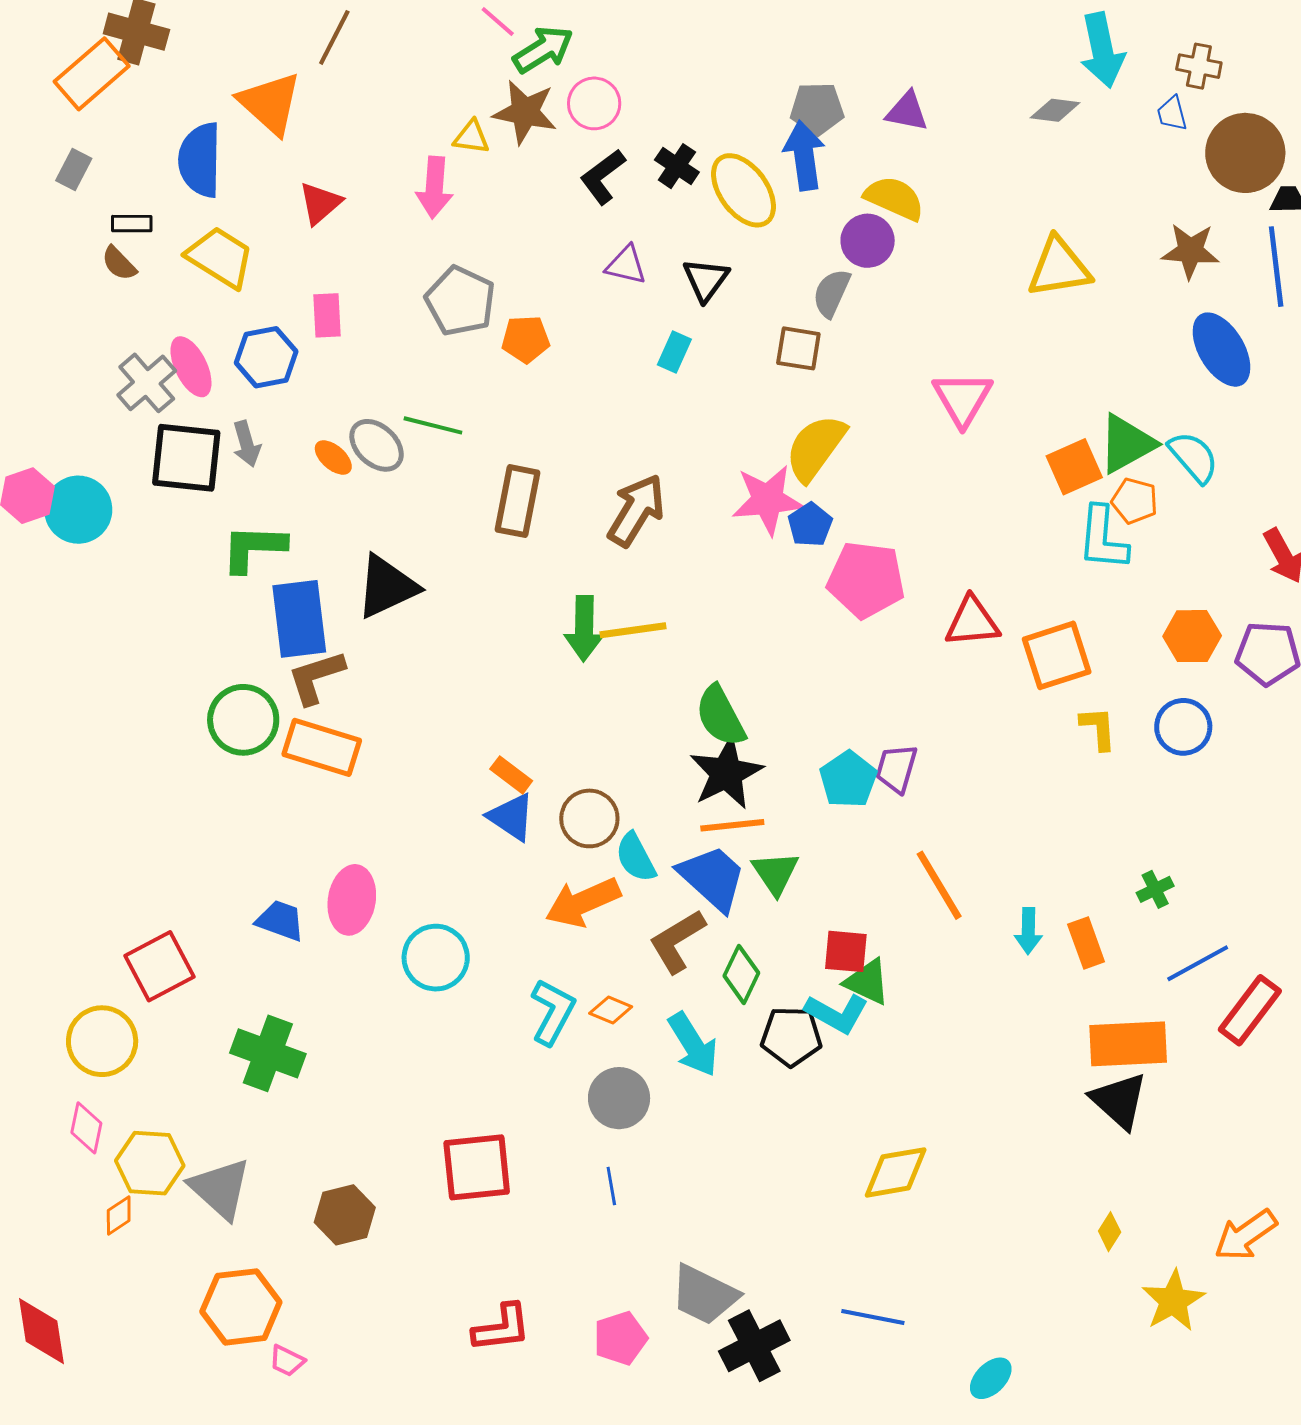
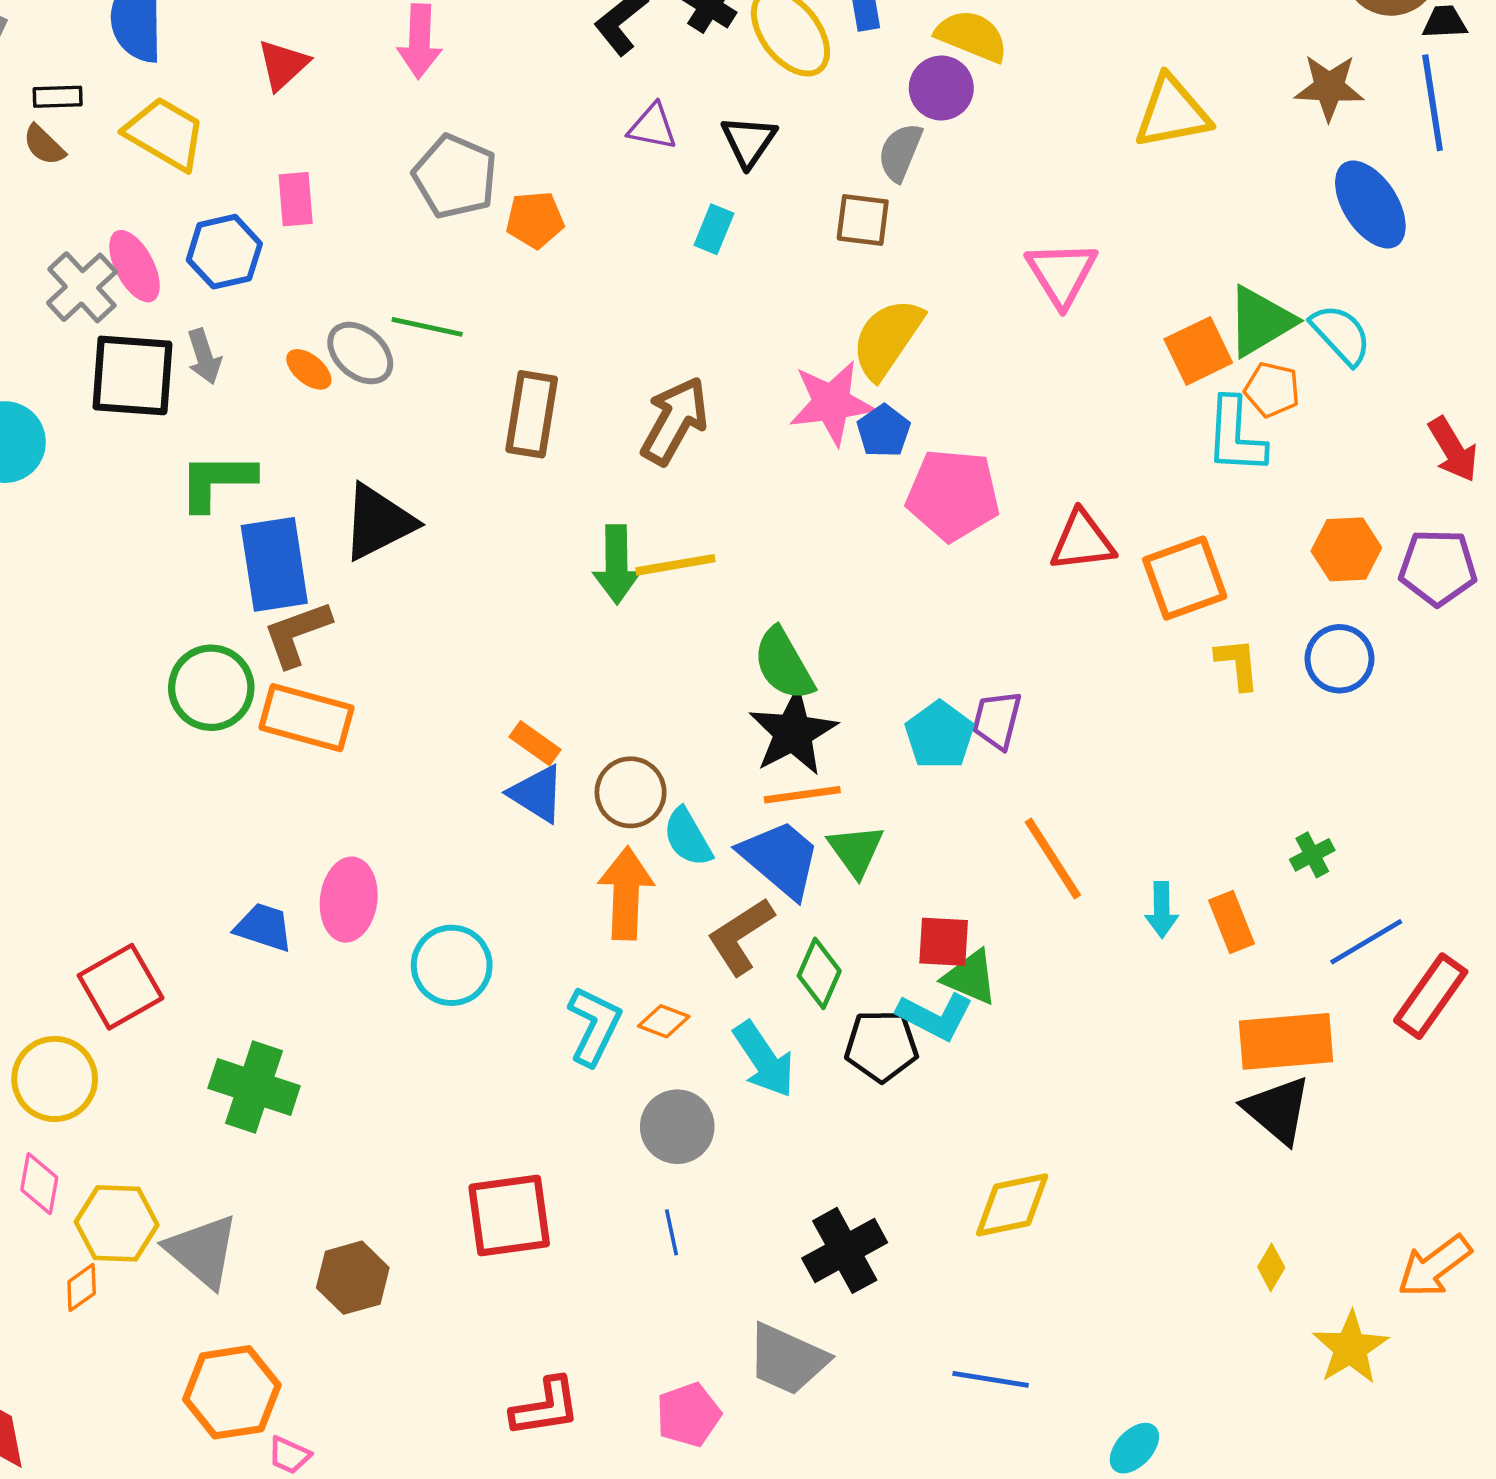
orange arrow: (583, 902) -> (626, 893), turned 118
black cross: (754, 1346) -> (845, 1250), moved

